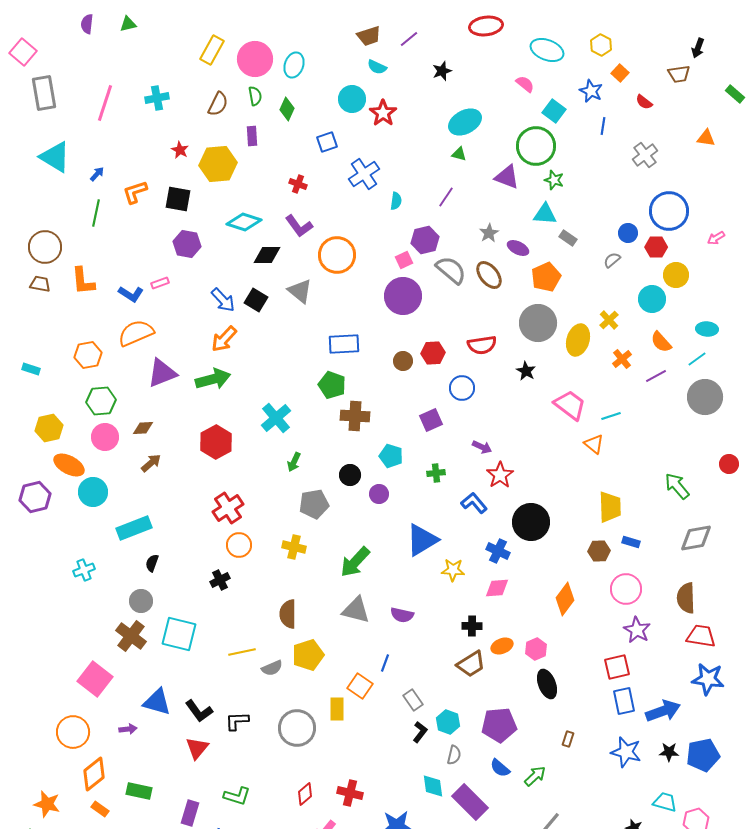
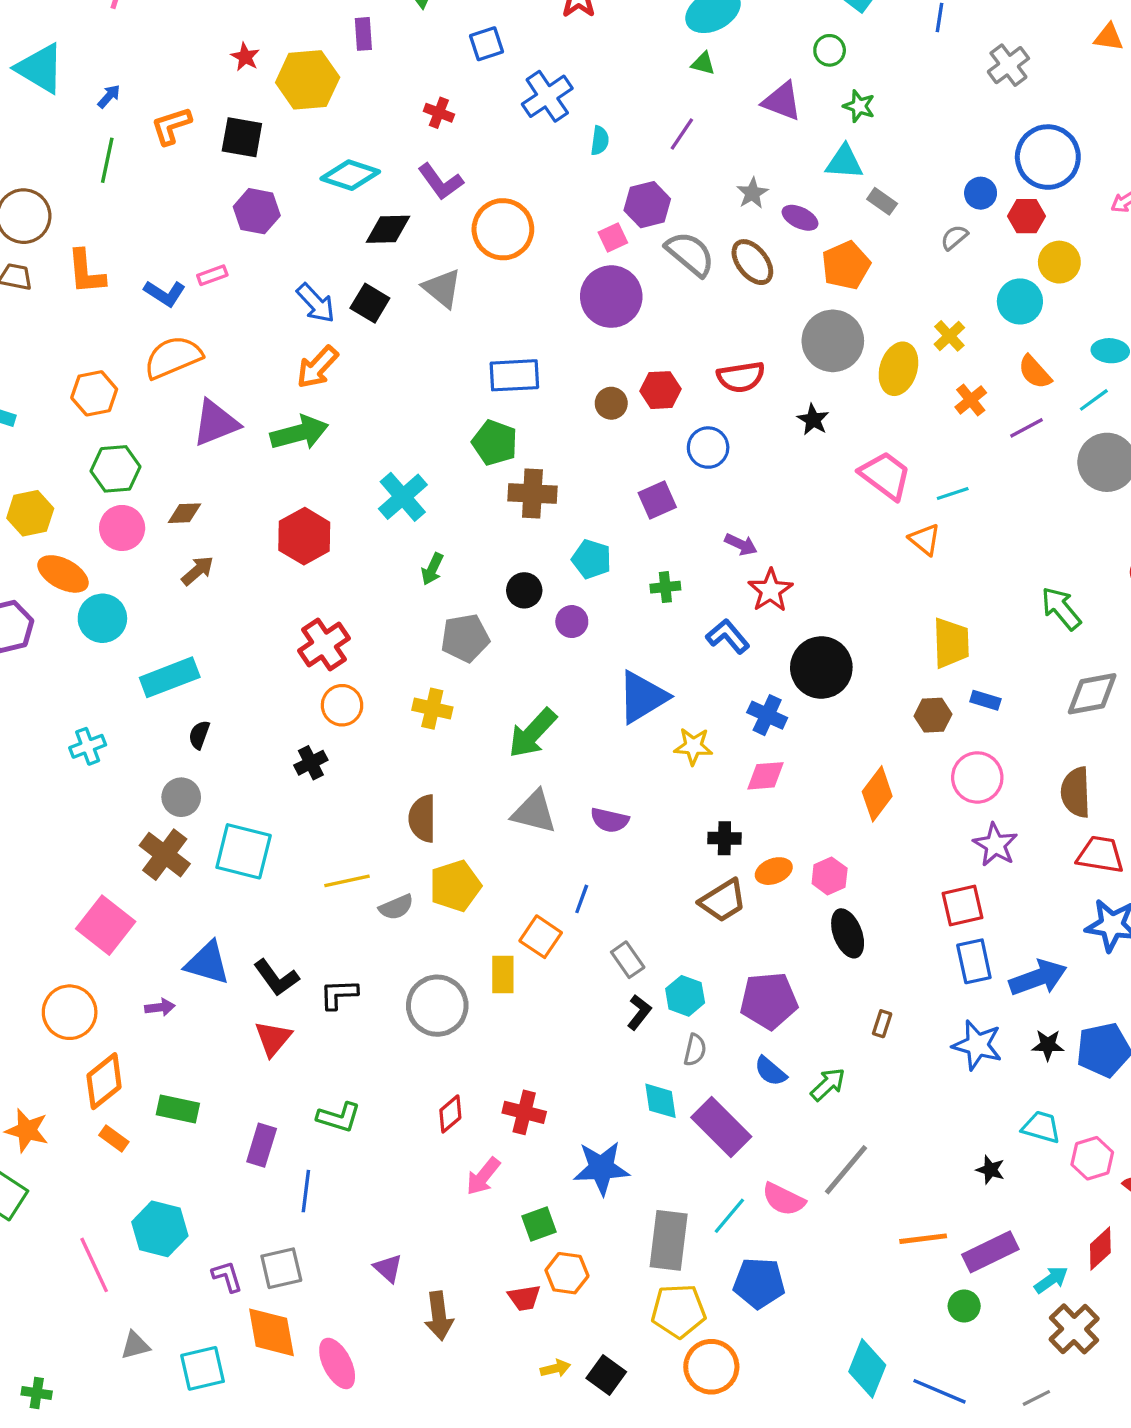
green circle: (536, 146) -> (830, 50), size x0.5

